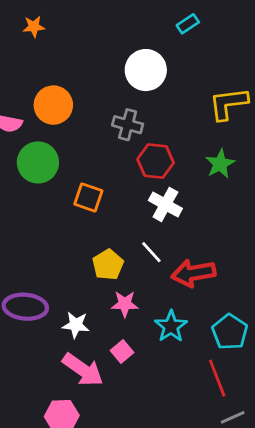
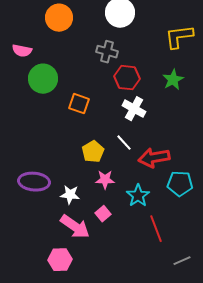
orange circle: (53, 105) -> (59, 18), moved
cyan pentagon: (230, 332) -> (180, 184), moved, turned -30
red line: (217, 378) -> (156, 229), moved

